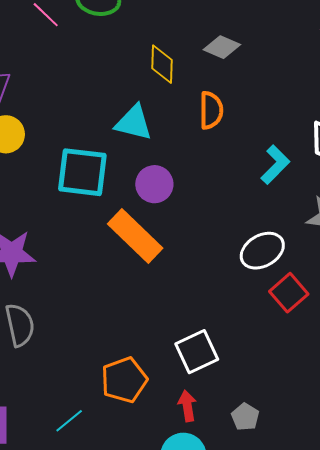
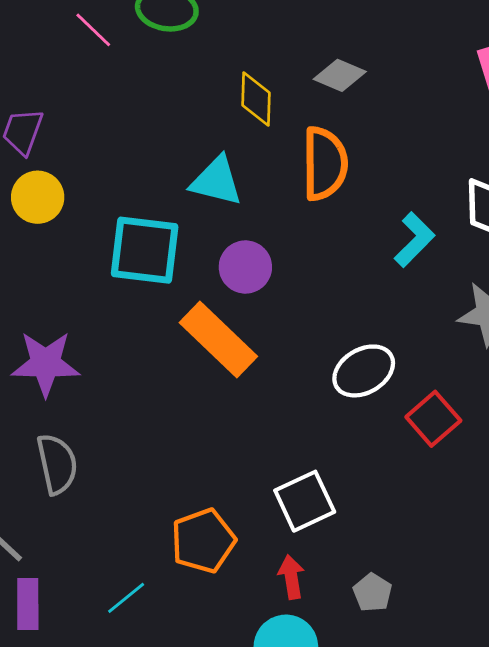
orange semicircle: (211, 110) -> (325, 164), size x1.4
white ellipse: (262, 251) -> (364, 371), moved

